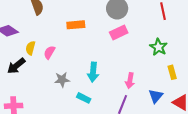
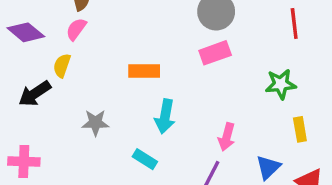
orange rectangle: (76, 25) -> (144, 71), moved
green star: (158, 47) -> (281, 84), turned 30
pink semicircle: (49, 52) -> (76, 29), moved
gray star: (62, 80) -> (95, 123), moved

